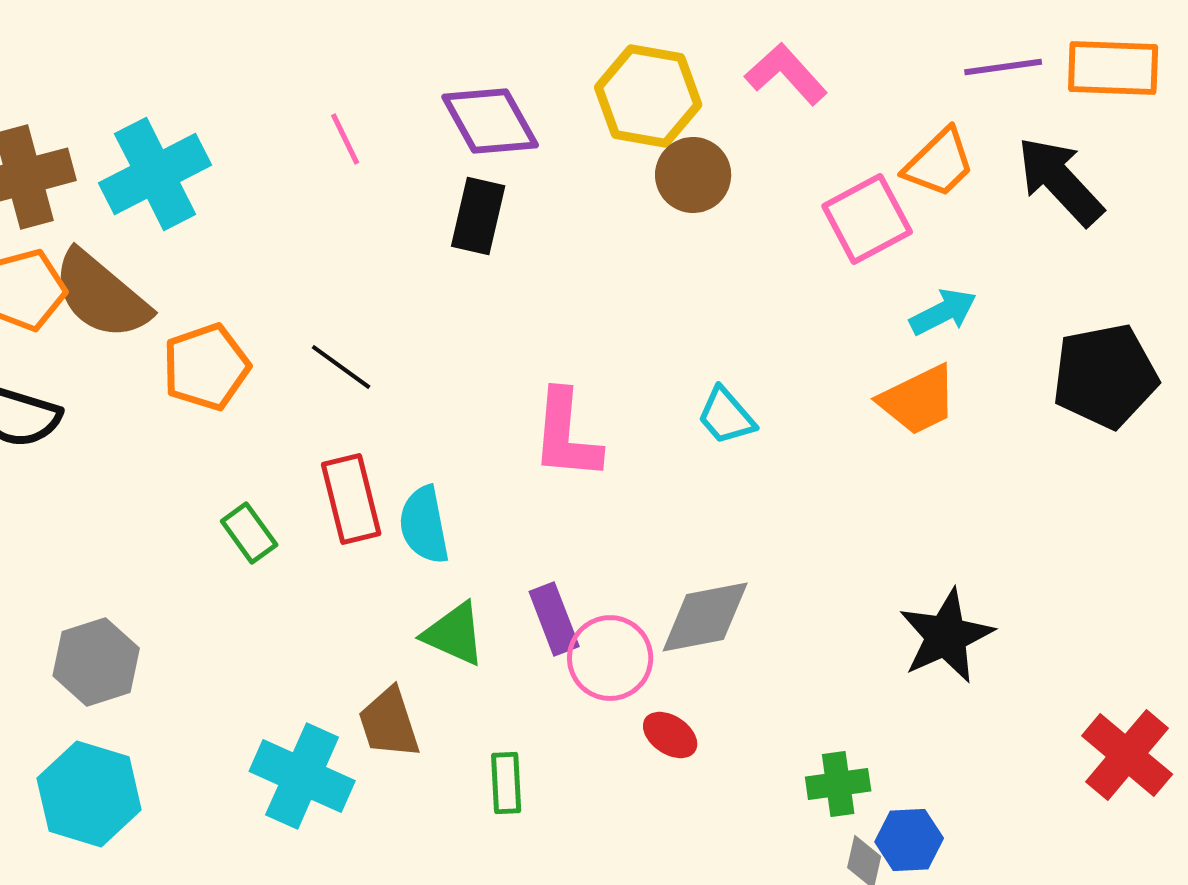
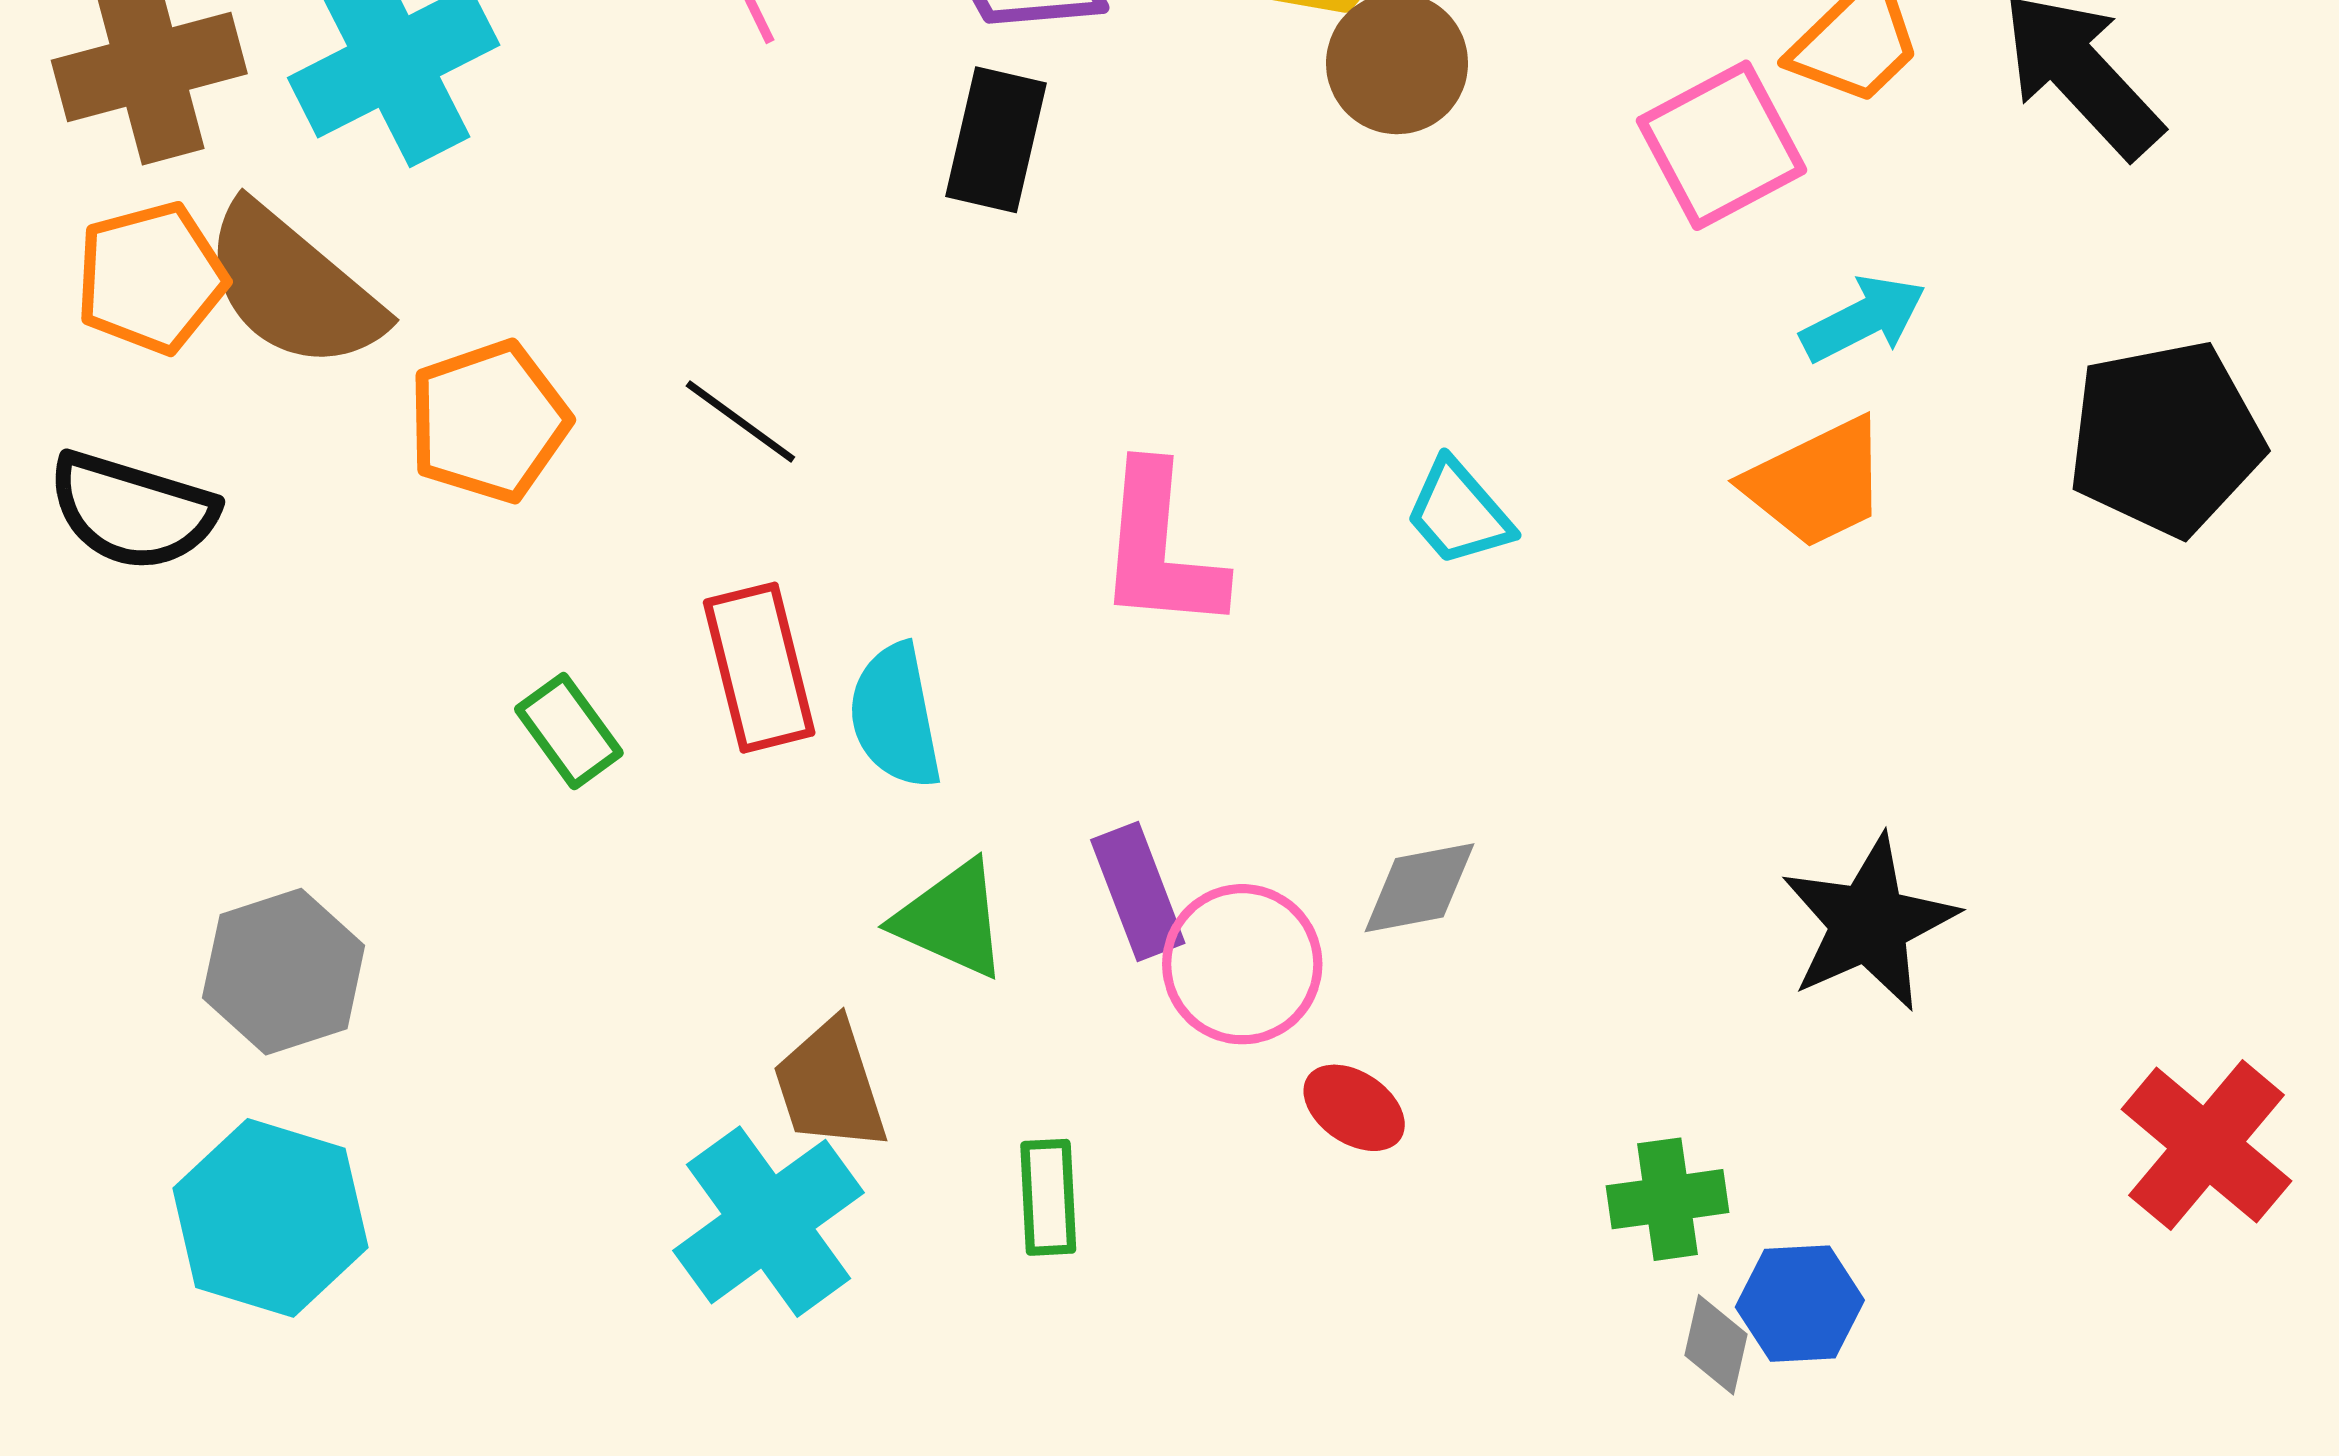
gray diamond: (705, 617) -> (1419, 888), size x0.7
cyan cross: (302, 776) -> (768, 1222), moved, turned 30

